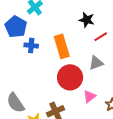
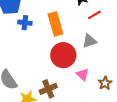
pink triangle: (89, 96) -> (82, 74), turned -40

